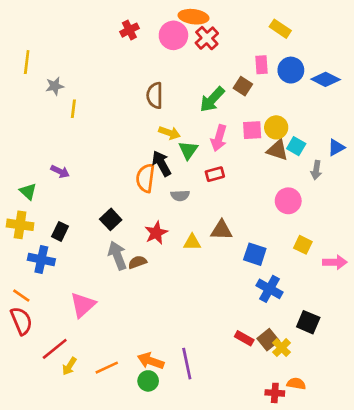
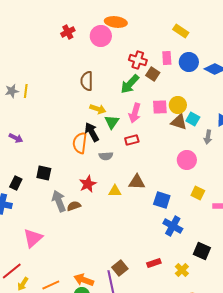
red cross: (207, 38) -> (138, 60), moved, turned -30
gray star: (55, 86) -> (12, 91), moved
black square: (111, 219) -> (44, 173), moved, turned -35
red rectangle: (244, 338) -> (154, 263), turned -48
brown square: (268, 340) -> (120, 268), moved

